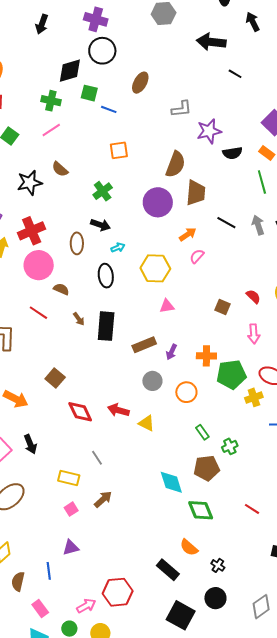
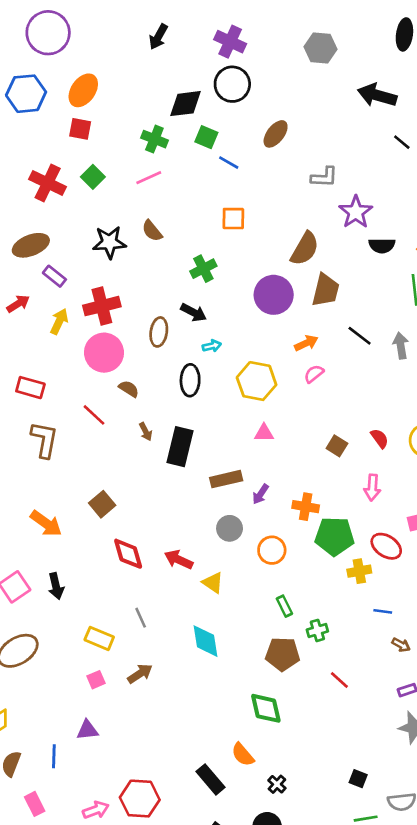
purple star: (209, 131) -> (356, 212), turned -30
cyan diamond: (171, 482) -> (206, 641), moved
red line: (252, 509) -> (339, 680), moved

